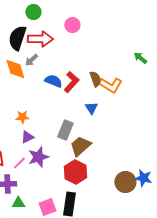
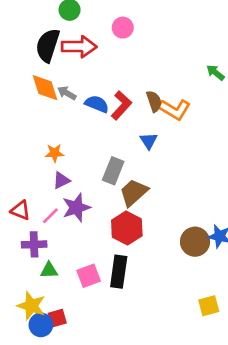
gray arrow: (31, 60) -> (67, 93), moved, turned 72

